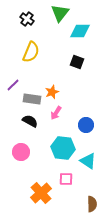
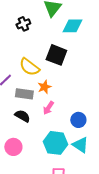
black cross: (27, 19) -> (23, 24), moved, turned 32
yellow semicircle: (31, 52) -> (29, 67), moved, turned 105
black square: (77, 62) -> (56, 55), moved, size x1.5
cyan triangle: (88, 161) -> (80, 145), moved

